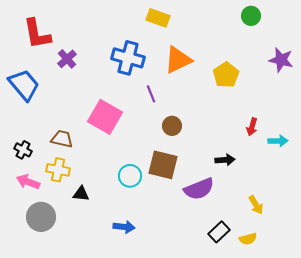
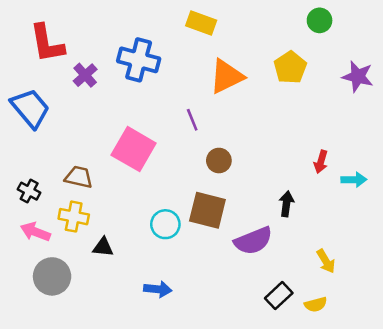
blue cross: (128, 58) -> (139, 60), moved
yellow pentagon: (226, 75) -> (290, 68), moved
black arrow: (225, 160) -> (286, 204), turned -78

